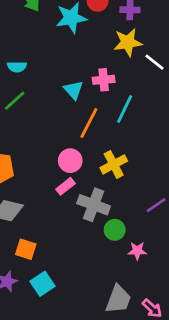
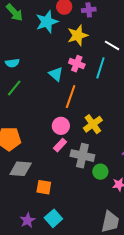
yellow star: (128, 42) -> (78, 35), moved
pink cross: (104, 80) -> (77, 64), turned 35
cyan line: (125, 109) -> (100, 68), moved
orange square: (26, 249) -> (44, 187), moved

